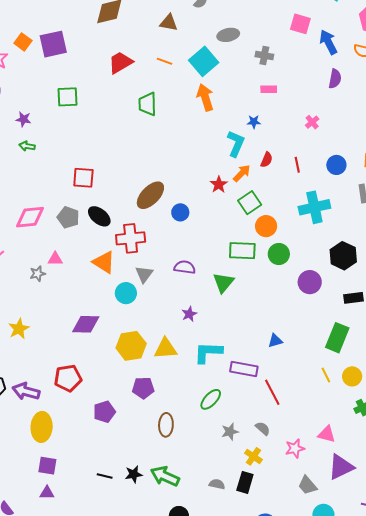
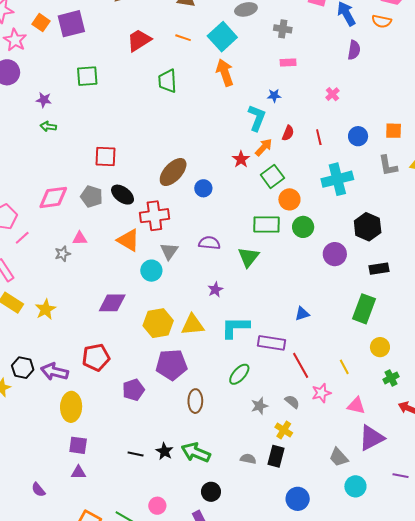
yellow line: (326, 375) -> (344, 367), moved
purple pentagon: (143, 388) -> (172, 365), size x1.4
pink star: (295, 448) -> (321, 393), moved
black star: (134, 474) -> (164, 451), turned -30

